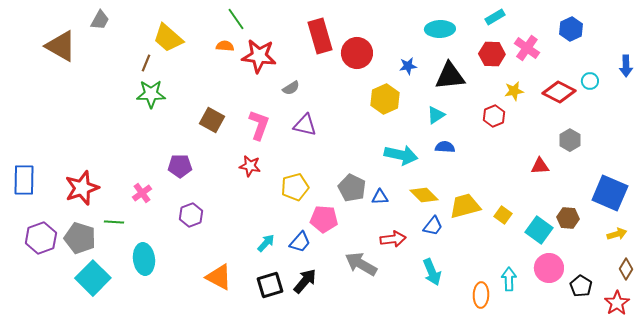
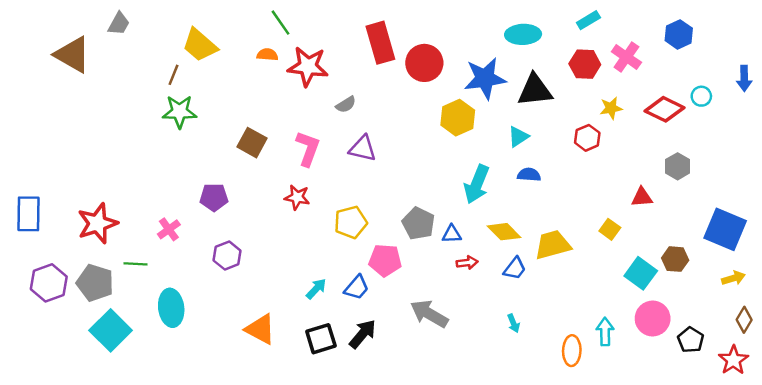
blue star: (408, 66) -> (485, 78), size x2.0
cyan arrow: (401, 155) -> (477, 184), turned 100
yellow square: (503, 215) -> (610, 229), moved
red arrow: (393, 239) -> (467, 263), moved, size x0.7
cyan arrow: (432, 272) -> (514, 323), size x0.6

